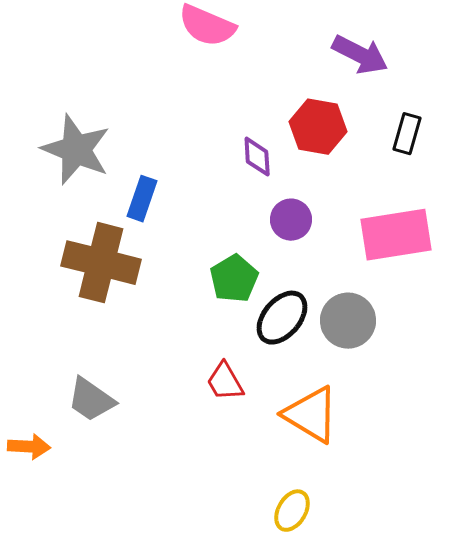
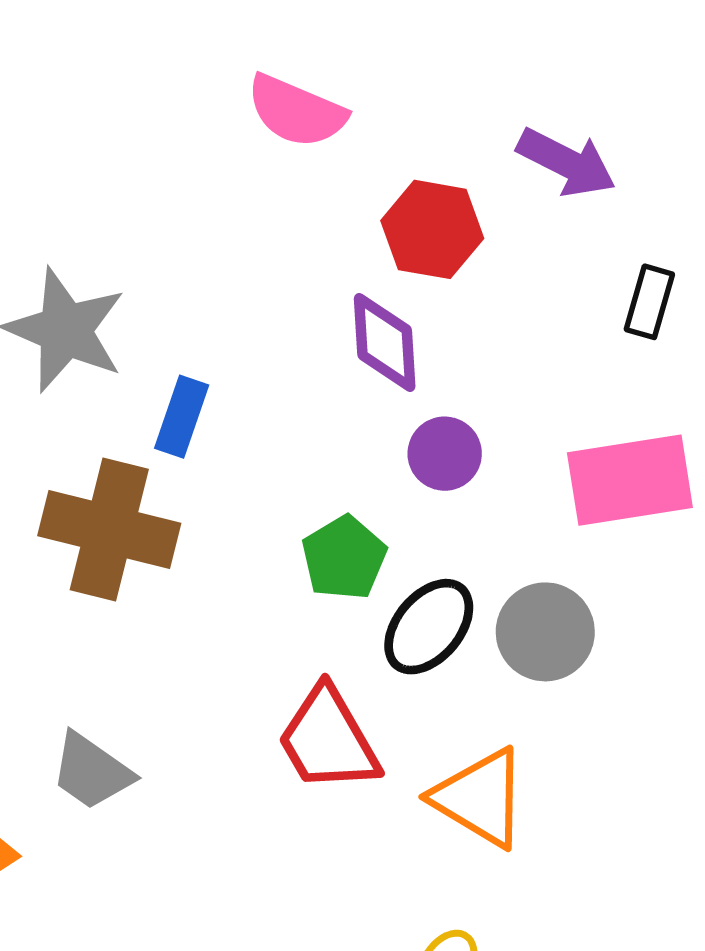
red hexagon: (318, 127) -> (432, 229), moved
purple diamond: (257, 157) -> (385, 342), size x1.4
red trapezoid: (225, 382) -> (328, 740), size x1.6

